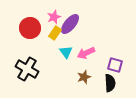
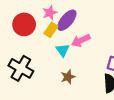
pink arrow: (86, 53) -> (81, 41), moved
brown star: (84, 77) -> (68, 77), moved

